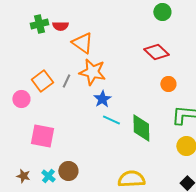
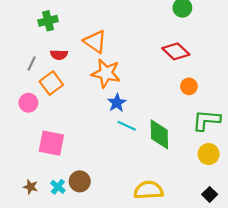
red semicircle: (60, 26) -> (59, 55), moved
gray line: (66, 81) -> (32, 63), moved

